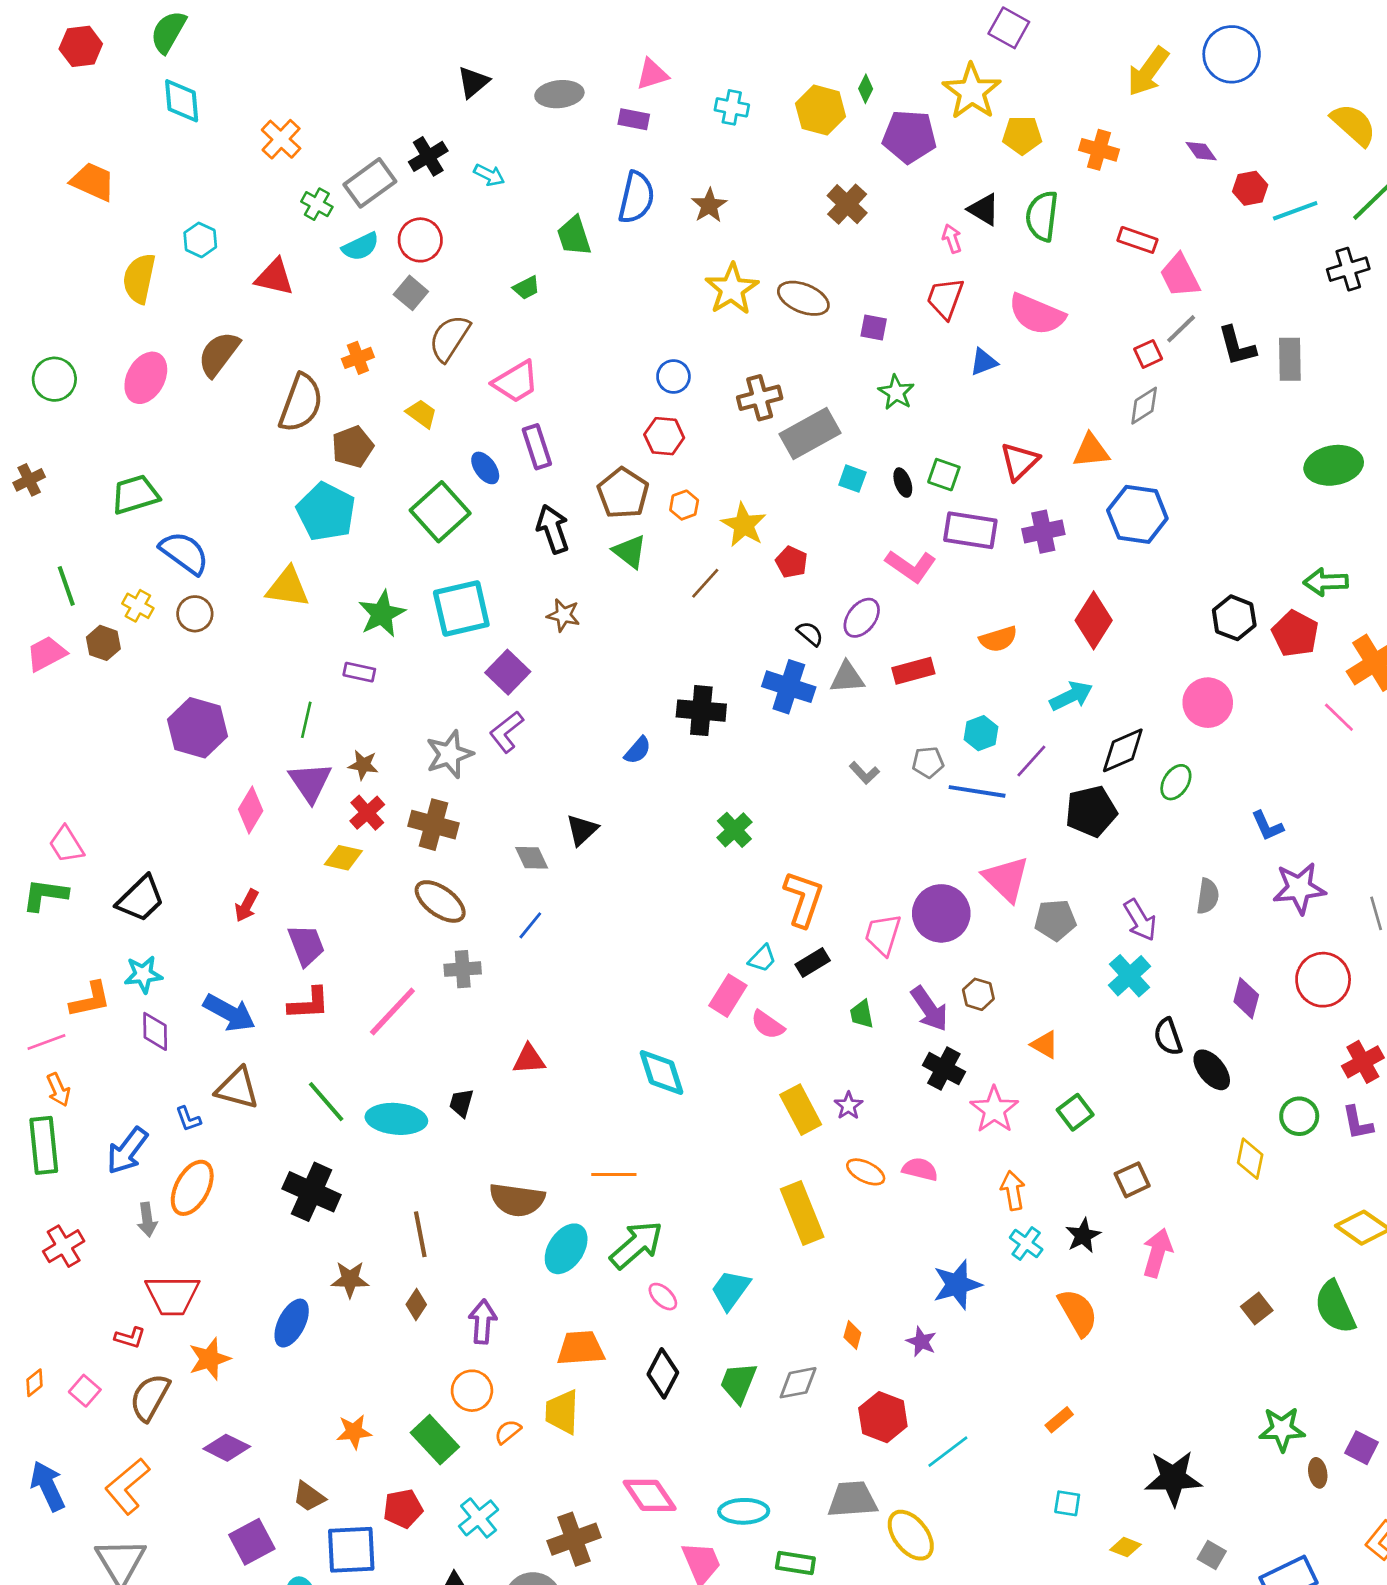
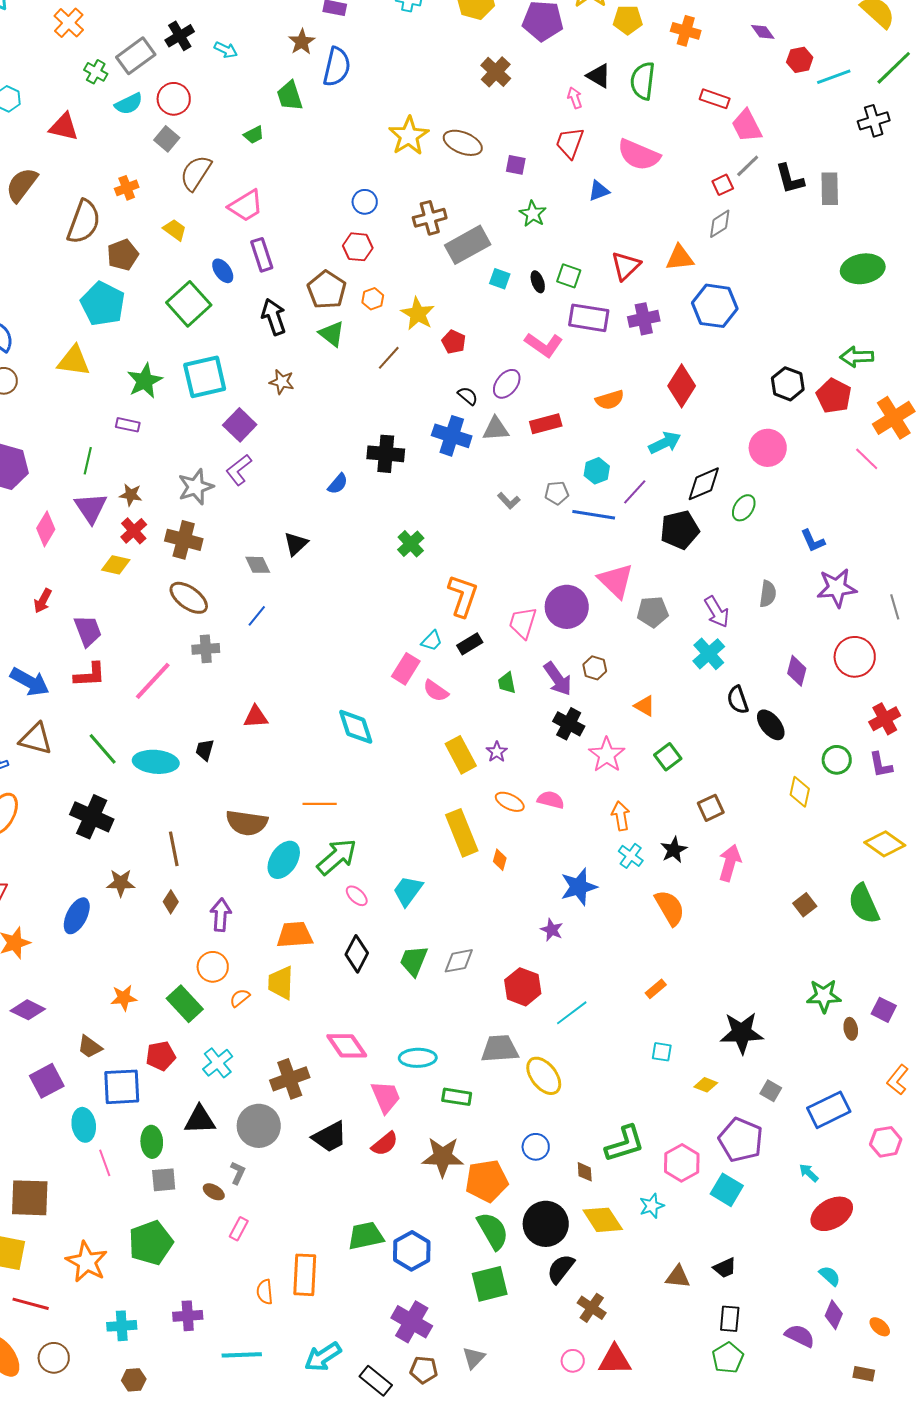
brown star: (709, 205) -> (302, 42), moved
orange diamond: (852, 1335) -> (500, 860), moved

